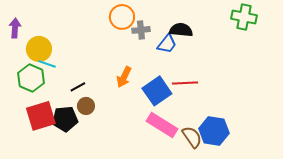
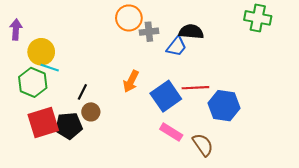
black line: (78, 87) -> (82, 92), turned -35
pink rectangle: (162, 125) -> (171, 132), size x0.7
blue hexagon: (214, 131) -> (224, 106), moved

